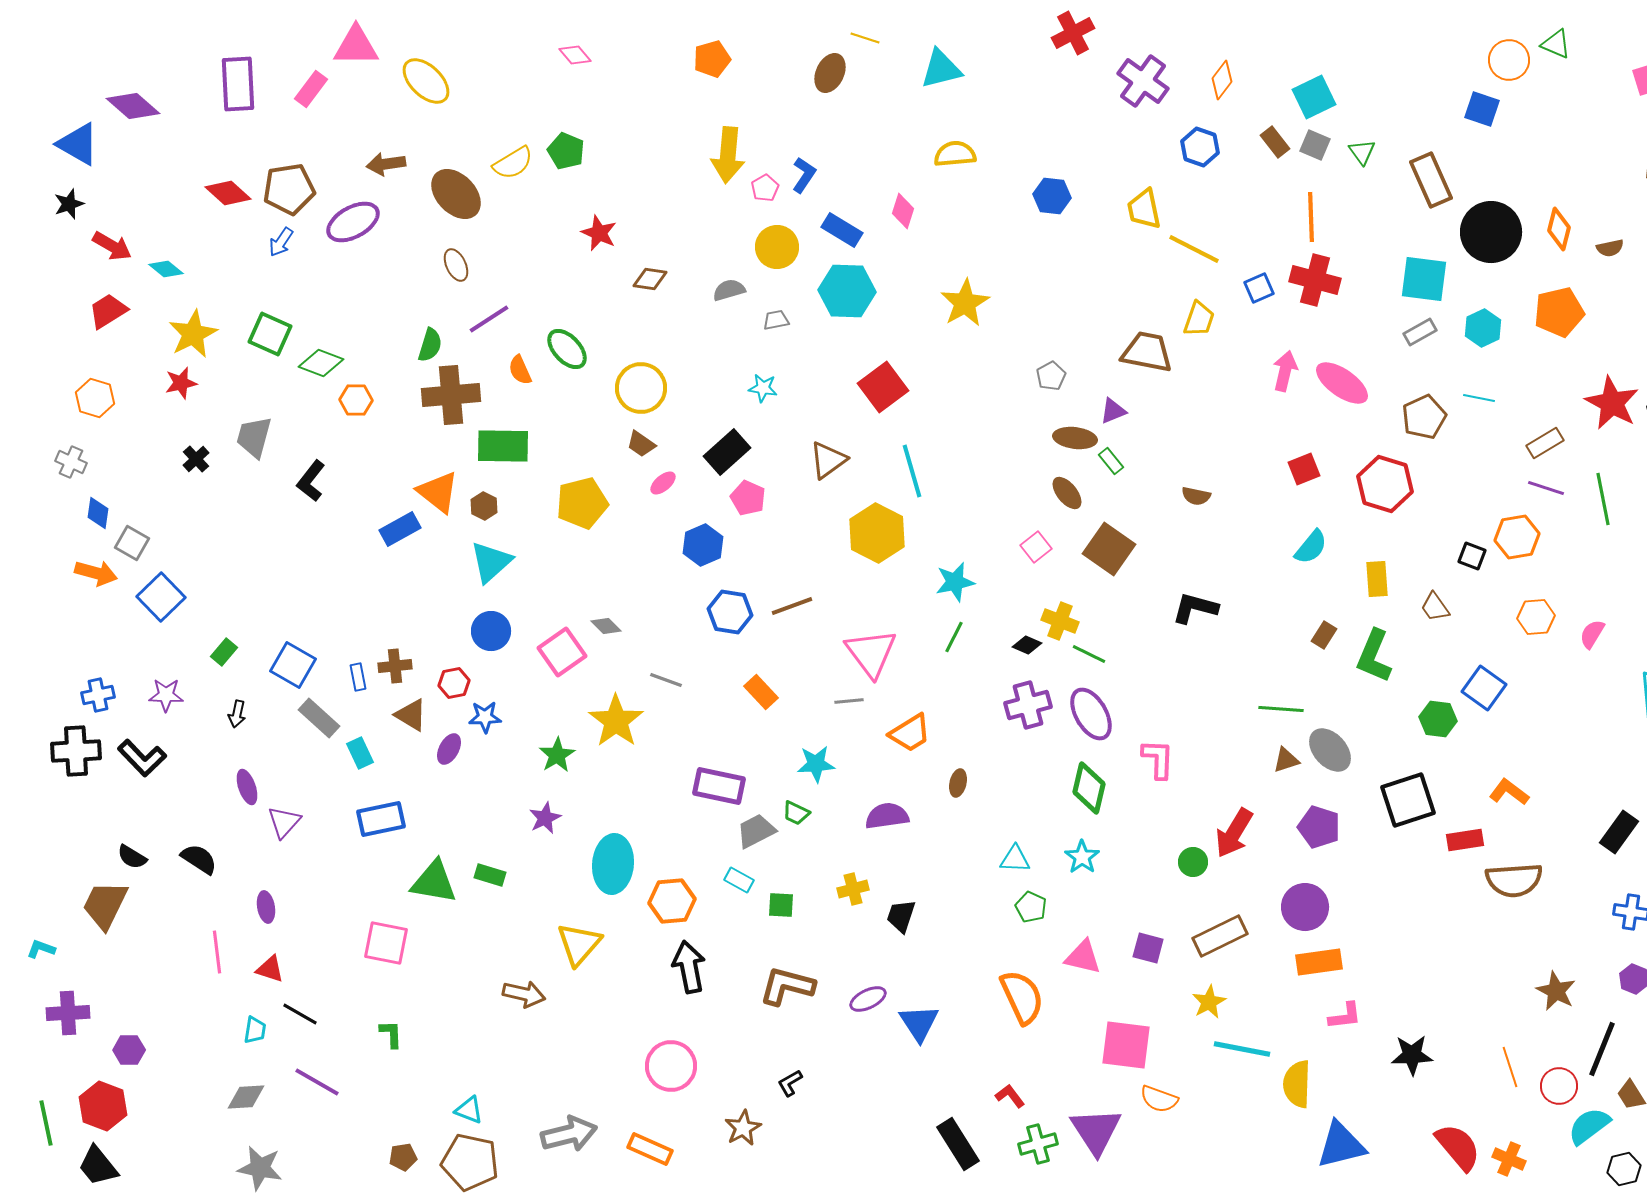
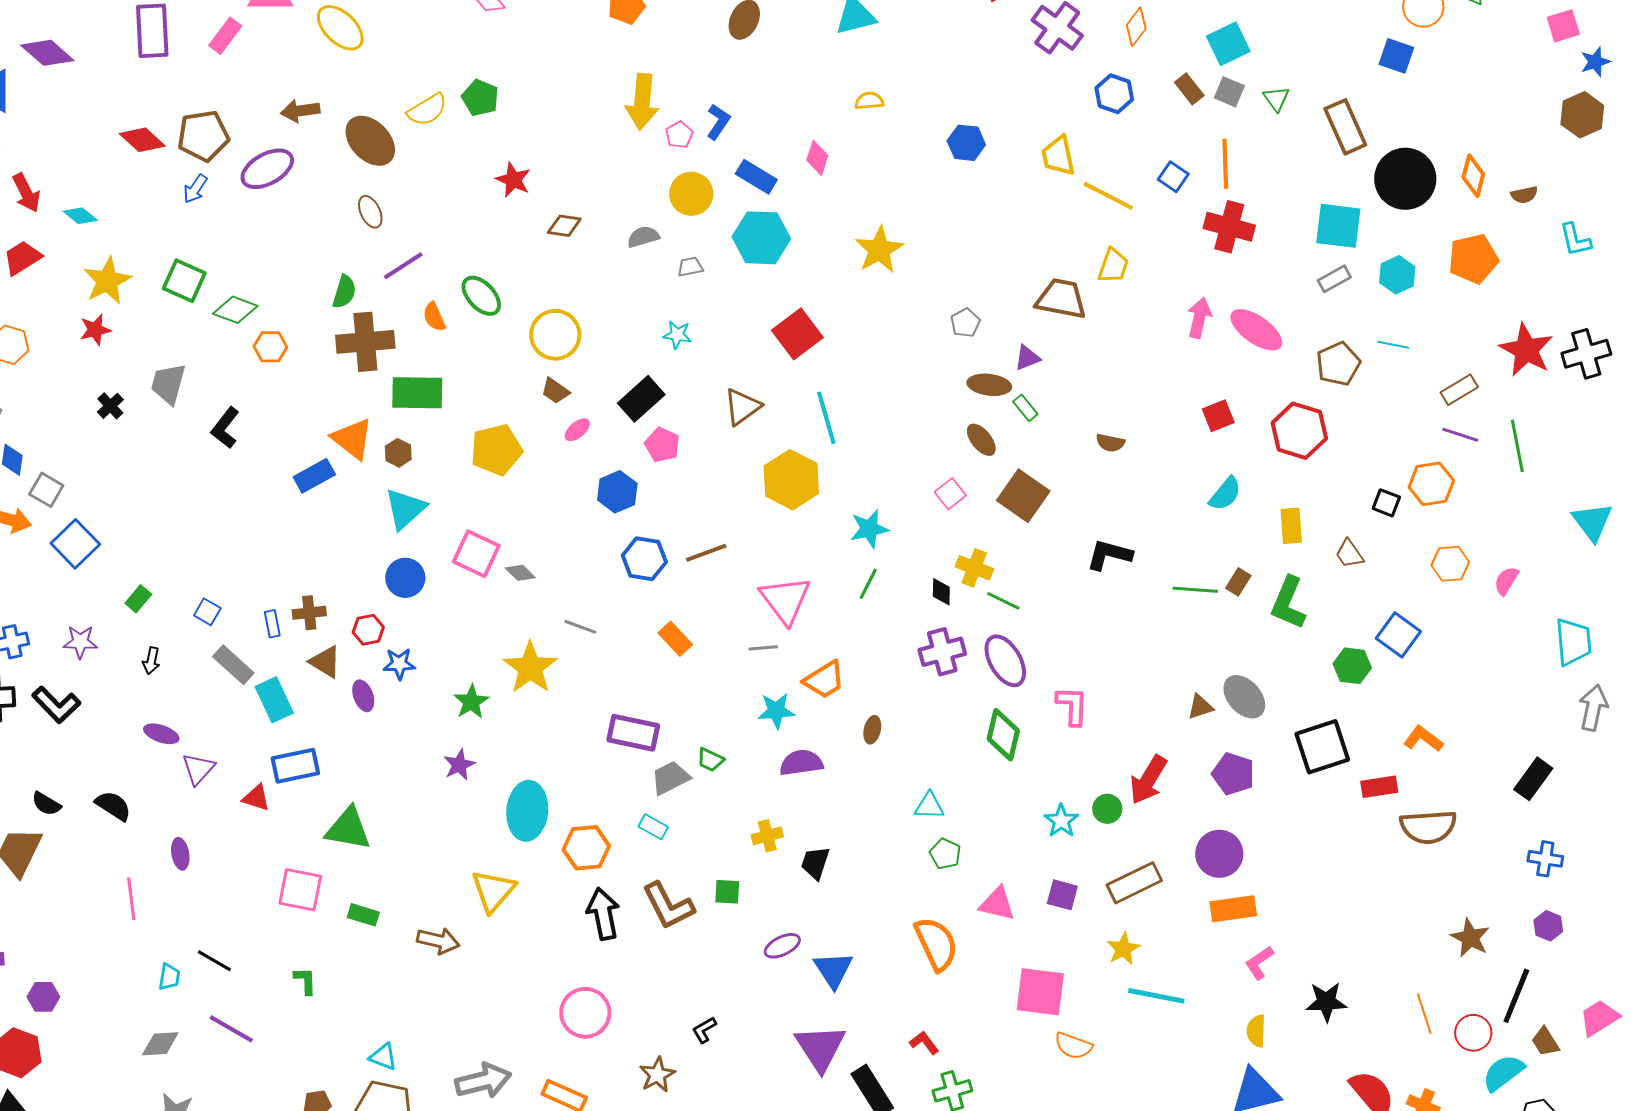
yellow semicircle: (955, 154) -> (869, 101), size x0.7
red arrow: (112, 246) -> (26, 193), turned 33
blue square: (1259, 288) -> (1173, 177), moved, turned -32
black diamond: (1027, 645) -> (941, 592), turned 68
pink square: (562, 652) -> (476, 554), moved, turned -30
blue square: (293, 665) -> (207, 612), size x0.6
green line: (1281, 709) -> (1195, 590), moved
purple ellipse: (449, 749) -> (363, 696), turned -48
cyan rectangle: (360, 753) -> (274, 700), size x1.4
cyan star: (816, 764) -> (776, 711), moved
purple ellipse: (247, 787) -> (161, 734), turned -52
cyan star: (1082, 857) -> (1061, 821), moved
green rectangle: (490, 875) -> (363, 915), moved
green square: (781, 905) -> (727, 892), moved
red triangle: (270, 969) -> (256, 798), moved
brown L-shape: (787, 986) -> (668, 906), moved, turned -132
pink L-shape: (1345, 1016) -> (1259, 963), turned 153
yellow semicircle: (1297, 1084) -> (1256, 1031), moved, size x0.7
purple triangle: (1096, 1131) -> (820, 1048), moved

